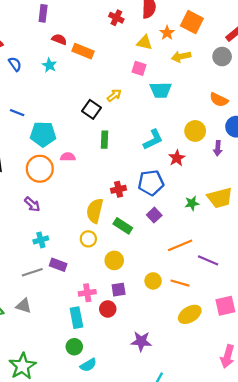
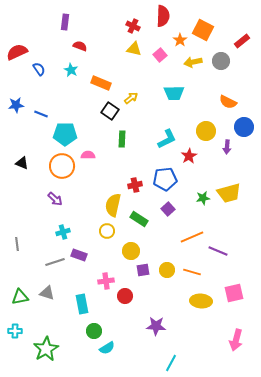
yellow triangle: (144, 43) -> (134, 49), moved
orange rectangle: (83, 51) -> (101, 83), moved
gray circle: (222, 57) -> (221, 61), moved
pink square: (139, 68) -> (160, 55), moved, turned 32
purple square: (119, 290) -> (143, 270), moved
yellow ellipse: (190, 314) -> (201, 301), turned 35
cyan rectangle: (76, 318) -> (82, 304), moved

